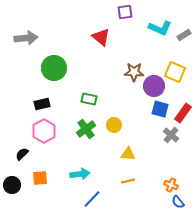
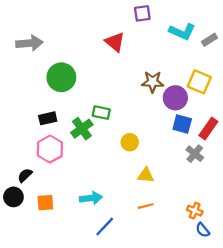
green cross: (86, 129) -> (82, 129), moved
black circle: (12, 185) -> (13, 197), moved

